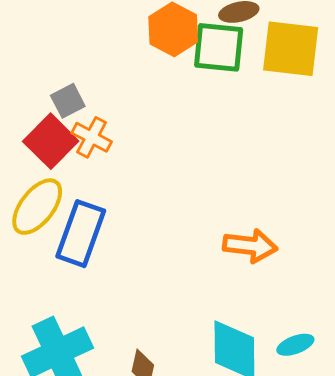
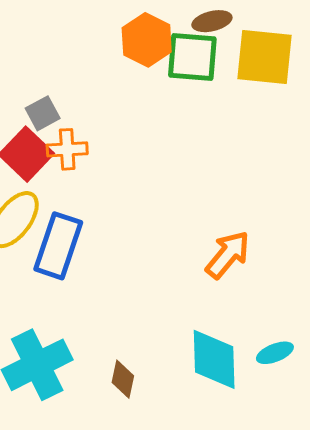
orange cross: (92, 137) -> (67, 149), turned -30
orange arrow: (250, 246) -> (228, 255), turned -56

